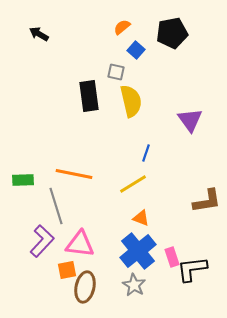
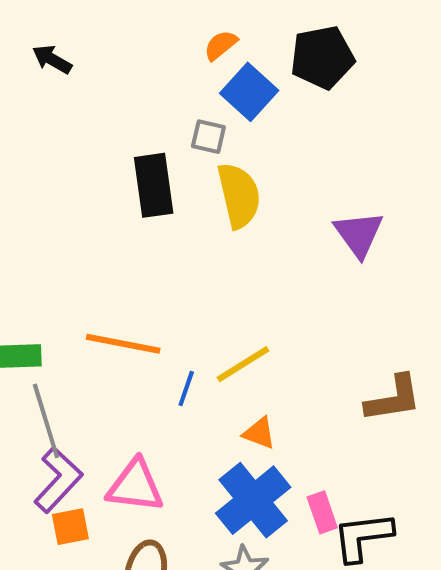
blue square: (136, 50) -> (249, 92), size x1.5
blue line: (146, 153) -> (186, 388), moved
gray line: (56, 206) -> (46, 421), moved
orange square: (67, 270) -> (70, 527), moved

